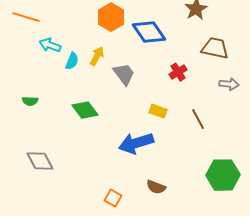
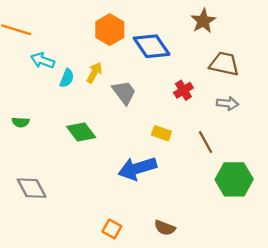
gray arrow: (229, 84) -> (227, 103), moved
green hexagon: (223, 175) -> (234, 179), moved
brown semicircle: (156, 187) -> (165, 228), moved

